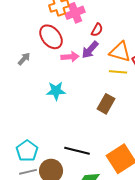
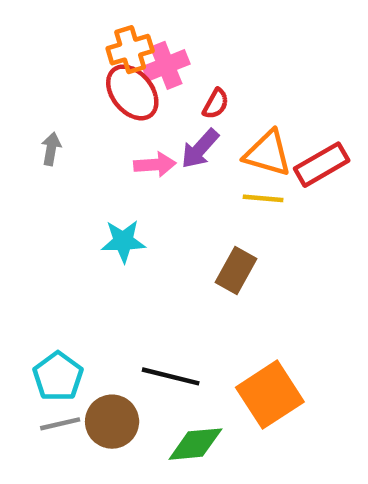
red ellipse: (51, 37) -> (132, 92), moved
gray arrow: (24, 59) -> (51, 149), moved, turned -32

